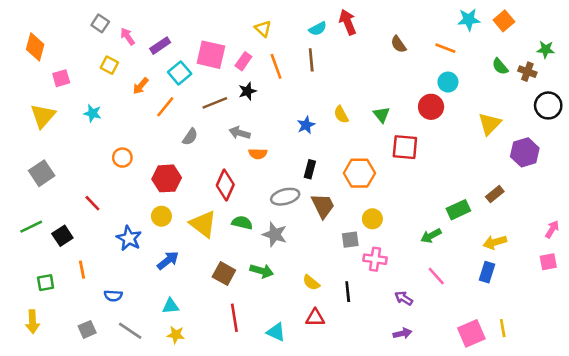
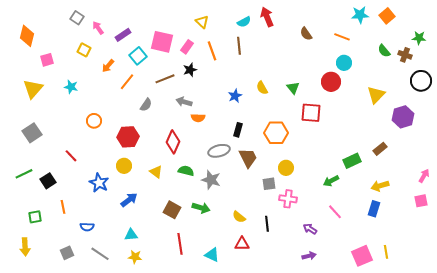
yellow triangle: (203, 224) -> (156, 172), size x0.6

